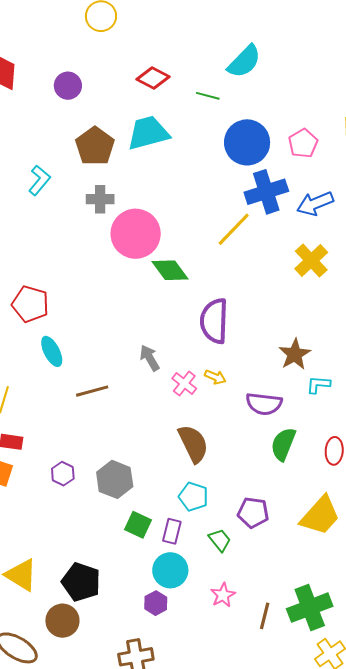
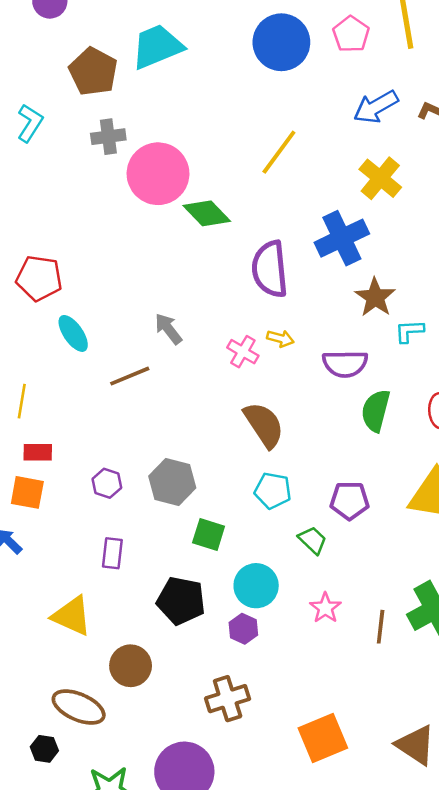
blue cross: (266, 192) -> (342, 238), moved
gray arrow: (150, 358) -> (168, 329), moved
purple rectangle: (172, 531) -> (112, 553), moved
black pentagon: (81, 582) -> (181, 601), moved

